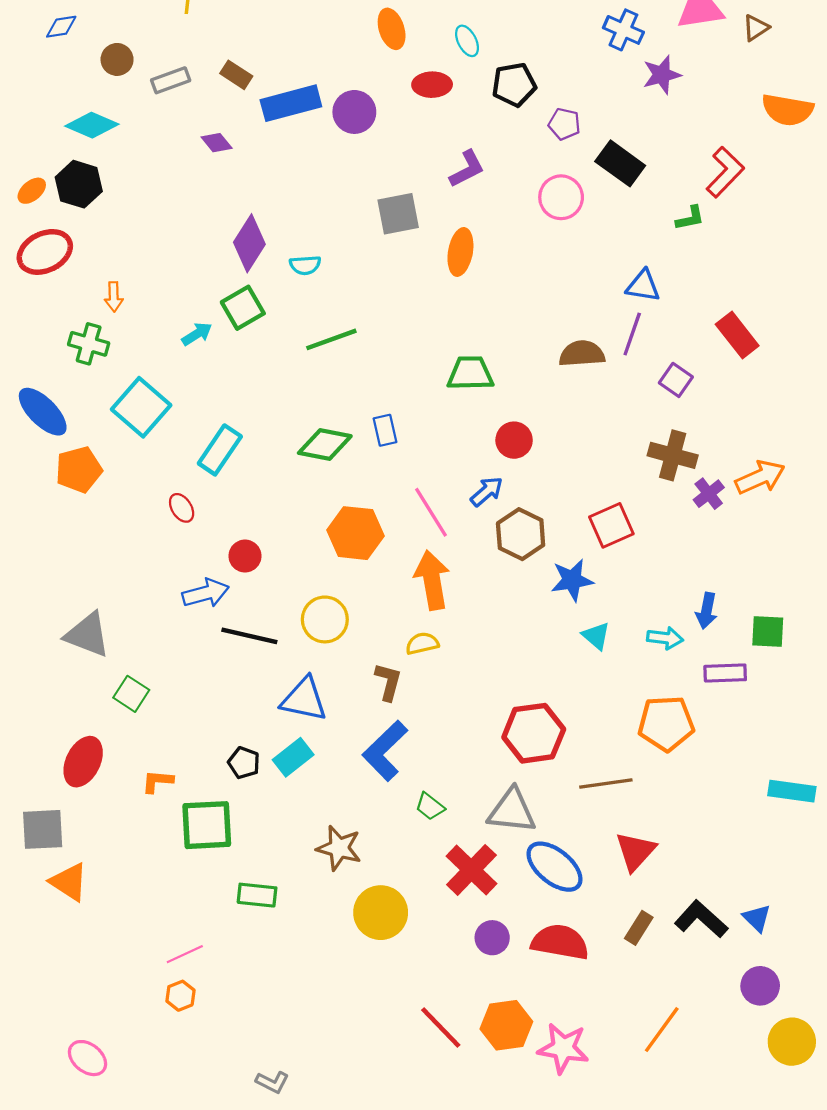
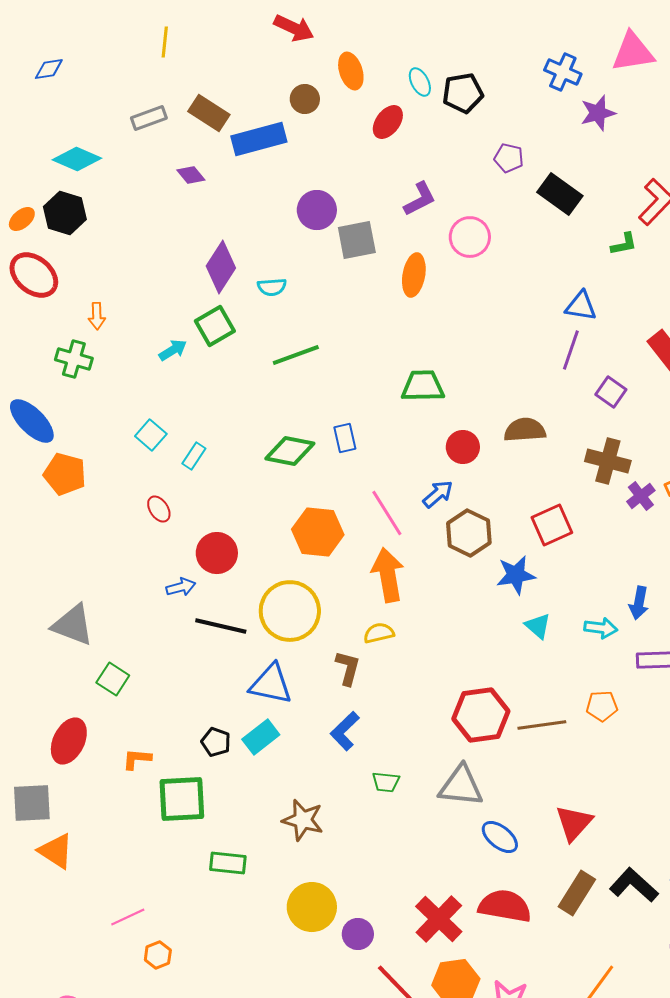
brown circle: (117, 59) -> (305, 99), moved
brown rectangle: (236, 75) -> (209, 113), size x1.4
red ellipse: (432, 85) -> (388, 122), turned -52
black pentagon: (514, 85) -> (463, 93), moved
purple circle: (354, 112) -> (317, 210), moved
pink circle: (561, 197) -> (470, 237), moved
red ellipse: (45, 252) -> (34, 275), turned 66
brown semicircle: (582, 354) -> (525, 430), moved
cyan square: (141, 407) -> (151, 435), moved, size x0.6
cyan rectangle: (220, 450) -> (194, 456), size x0.6
orange pentagon: (79, 470) -> (65, 474), turned 30
red circle: (245, 556) -> (217, 553), size x1.4
blue arrow: (206, 593) -> (181, 587), size x0.7
yellow circle: (325, 619) -> (290, 611), size x1.4
orange pentagon: (666, 723) -> (602, 706), size x0.6
blue L-shape: (385, 751) -> (345, 731), size x0.7
brown line: (606, 784) -> (542, 725), moved
green trapezoid: (430, 806) -> (386, 782), turned -32
blue ellipse: (555, 867) -> (500, 837), size x0.7
red cross: (471, 870) -> (439, 919), moved
yellow circle: (381, 913) -> (312, 907), moved
brown rectangle: (639, 928) -> (577, 893), size x1.4
purple circle: (492, 938) -> (358, 934), moved
pink line: (185, 954) -> (128, 917), moved

